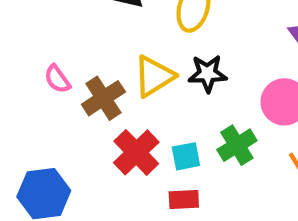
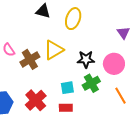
black star: (208, 74) -> (86, 59), moved
red cross: (136, 152) -> (36, 100), moved

